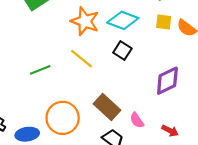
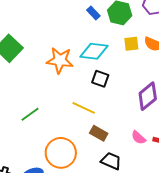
yellow line: (82, 59) -> (84, 108), moved
brown rectangle: (107, 107) -> (99, 133), size x0.7
pink semicircle: (137, 120) -> (139, 138), moved

